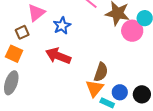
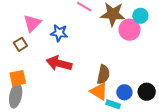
blue star: (62, 26) -> (59, 33), turned -30
orange square: (14, 54) -> (18, 78), moved, turned -30
orange triangle: (95, 88) -> (99, 91), turned -30

